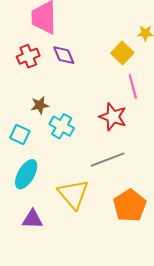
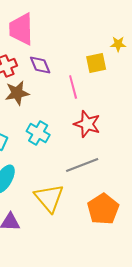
yellow square: (122, 53) -> (96, 63), turned 35
pink line: (133, 86) -> (73, 87), moved
brown star: (40, 105) -> (17, 93), moved, size x1.4

